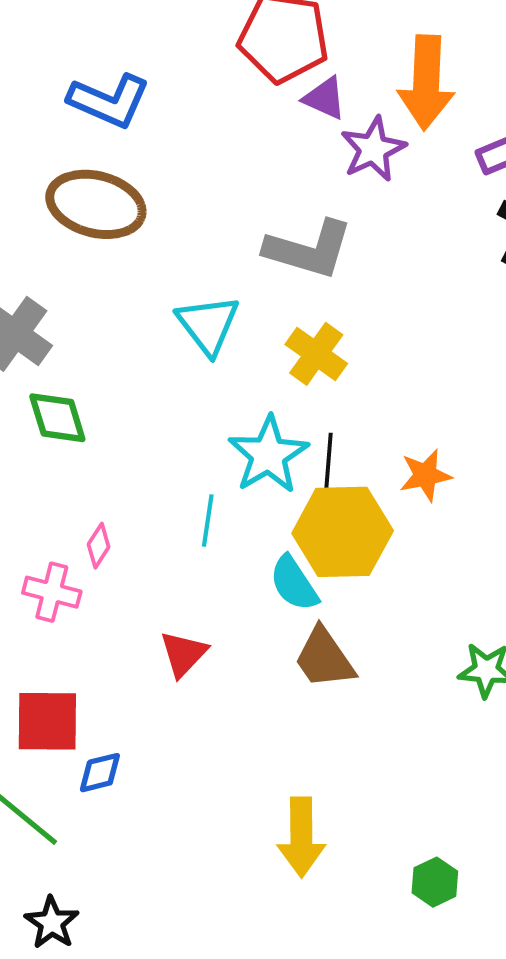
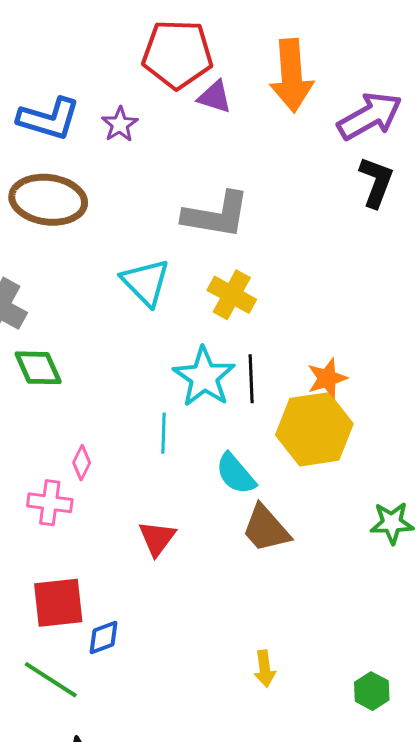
purple star: (373, 149) -> (120, 124), moved, size x0.7
yellow hexagon: (343, 532) -> (314, 429), moved
yellow arrow: (301, 837) -> (265, 669), size x0.6

